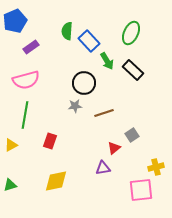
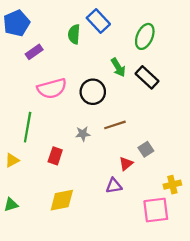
blue rectangle: (89, 41) -> (98, 21), moved
pink semicircle: (26, 80) -> (52, 88), moved
gray star: (75, 106) -> (83, 134), moved

